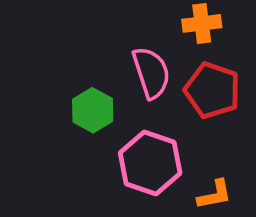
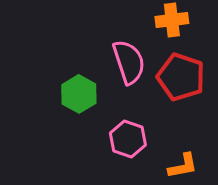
pink hexagon: (150, 163) -> (128, 139), size x0.7

